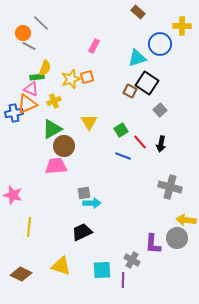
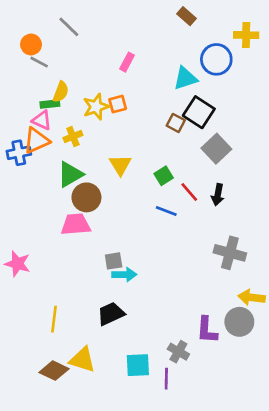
gray line: (41, 23) -> (69, 27), moved
gray square: (160, 110) -> (216, 149), size x1.5
yellow line: (29, 227) -> (54, 319), moved
brown diamond: (21, 274) -> (54, 371), moved

